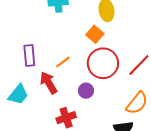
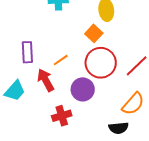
purple circle: (86, 91) -> (83, 89), size x1.5

